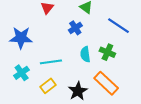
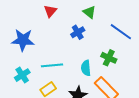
cyan semicircle: (85, 54) -> (86, 68), moved

